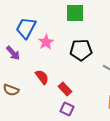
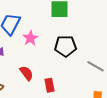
red rectangle: (65, 89) -> (49, 85), turned 32

